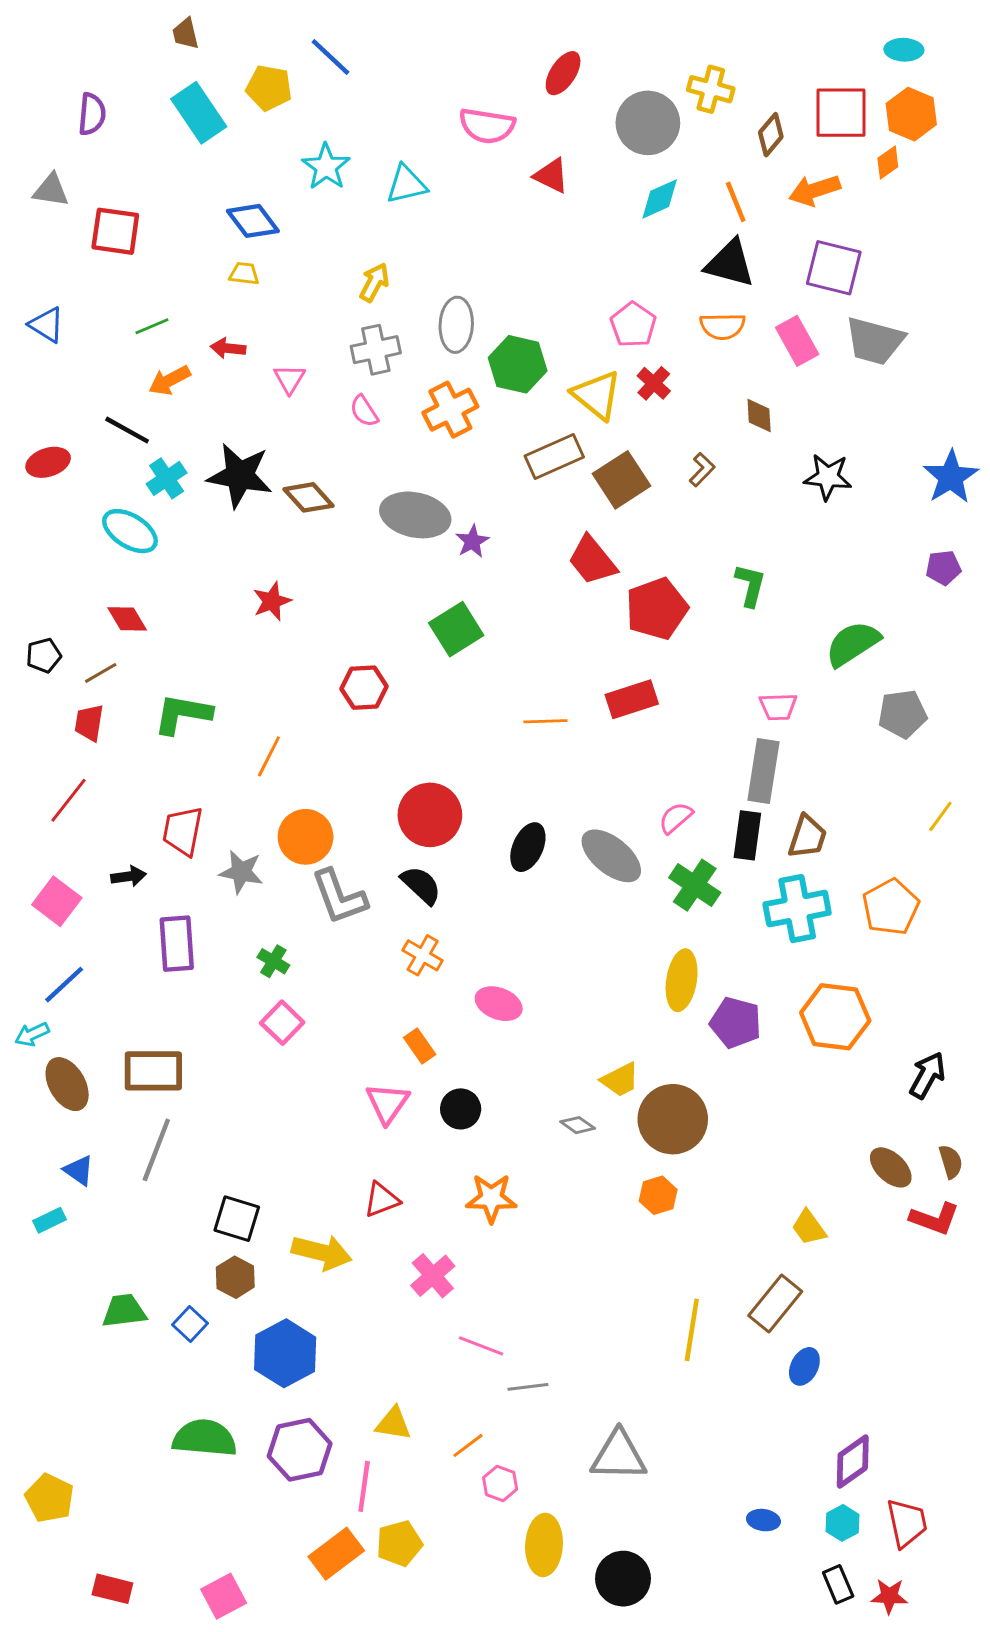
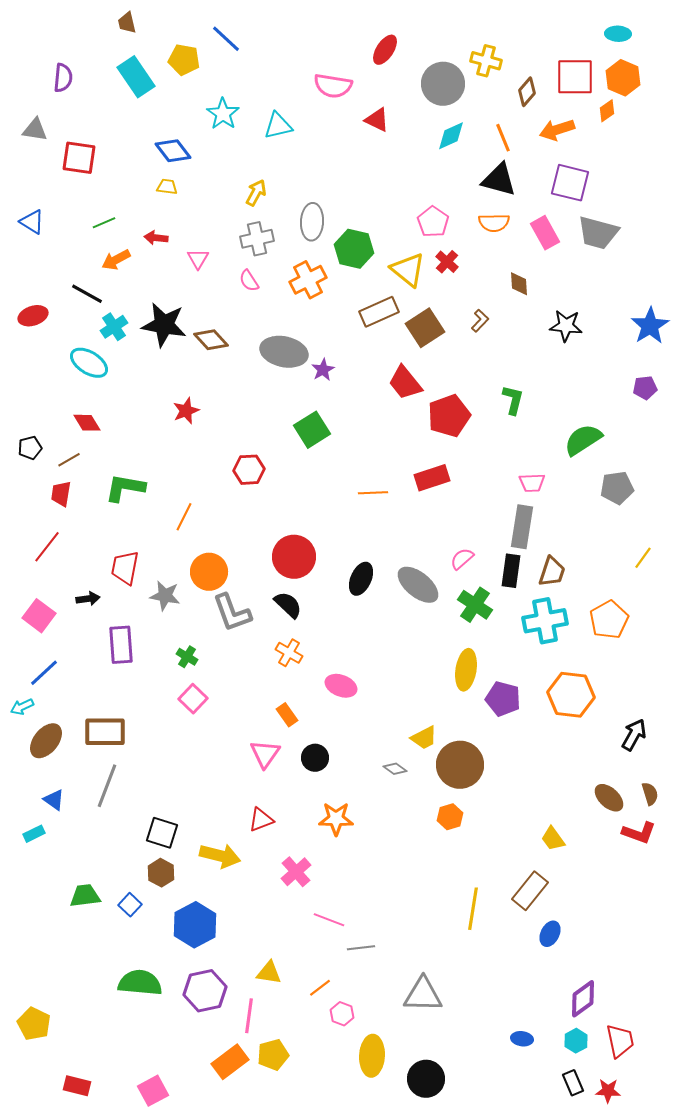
brown ellipse: (67, 1084) -> (46, 741), turned 69

